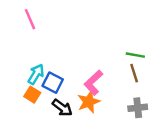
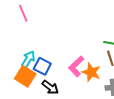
orange square: (32, 95) -> (25, 76), size x1.5
orange star: (89, 102) -> (91, 72), moved, turned -30

